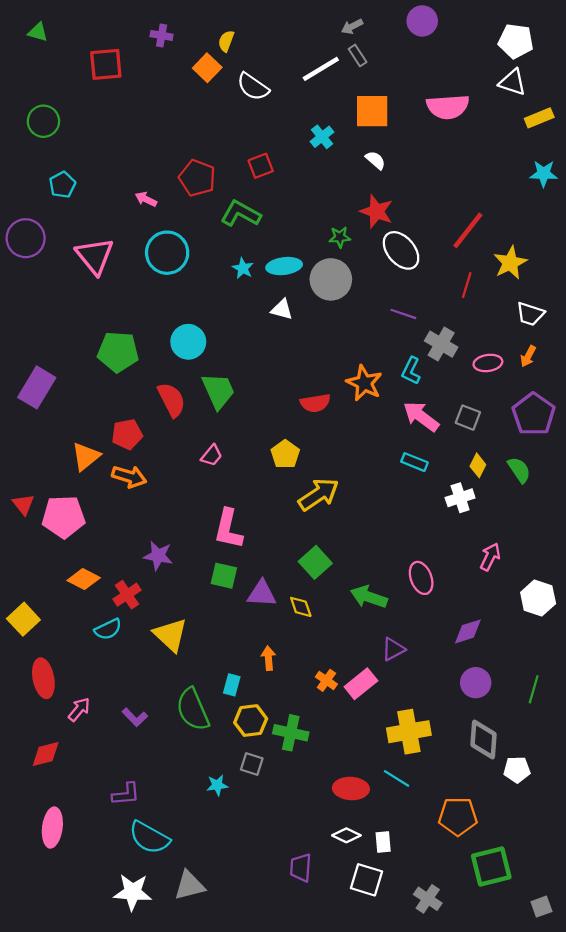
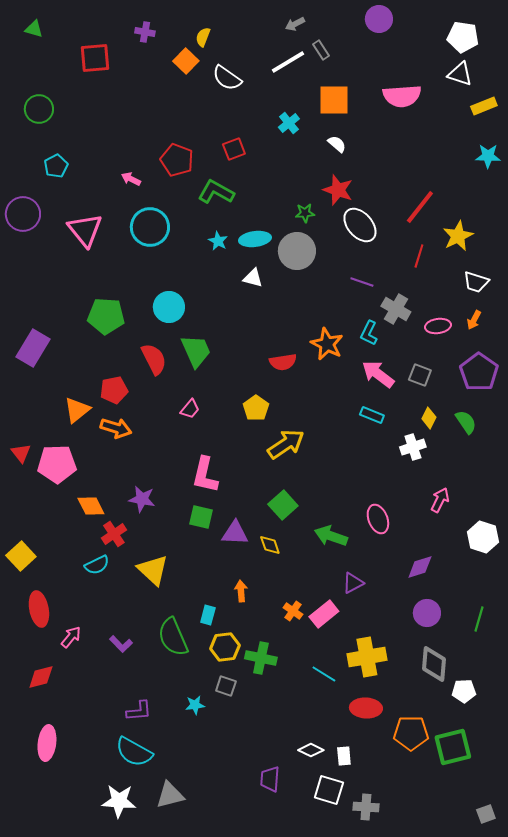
gray arrow: (352, 27) -> (295, 24), moved
orange diamond: (84, 579) -> (91, 506), moved, turned 36
cyan line: (397, 778) -> (324, 674), moved
red ellipse: (351, 789) -> (366, 708), moved
purple L-shape: (126, 794) -> (139, 711), moved
green square: (491, 866) -> (453, 747), moved
gray cross: (428, 899) -> (366, 807), moved, turned -30

